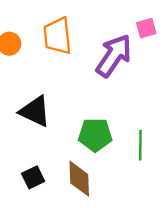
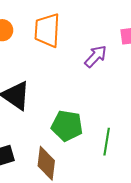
purple arrow: (114, 56) -> (96, 56), size x0.6

